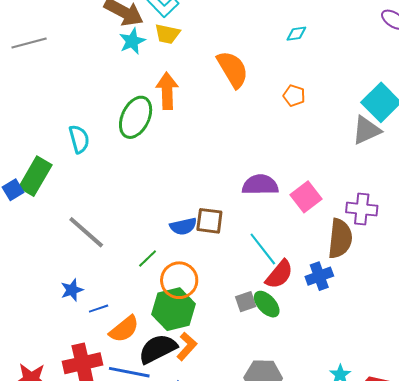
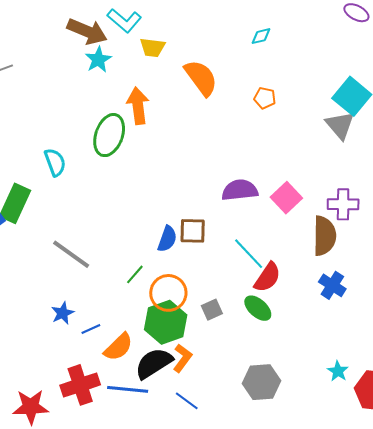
yellow trapezoid: (167, 34) -> (153, 47), moved
gray triangle: (366, 130) -> (340, 125), turned -40
blue semicircle: (183, 226) -> (167, 239), turned -52
blue cross: (319, 276) -> (332, 285), moved, turned -32
gray square: (246, 302) -> (212, 310), moved

